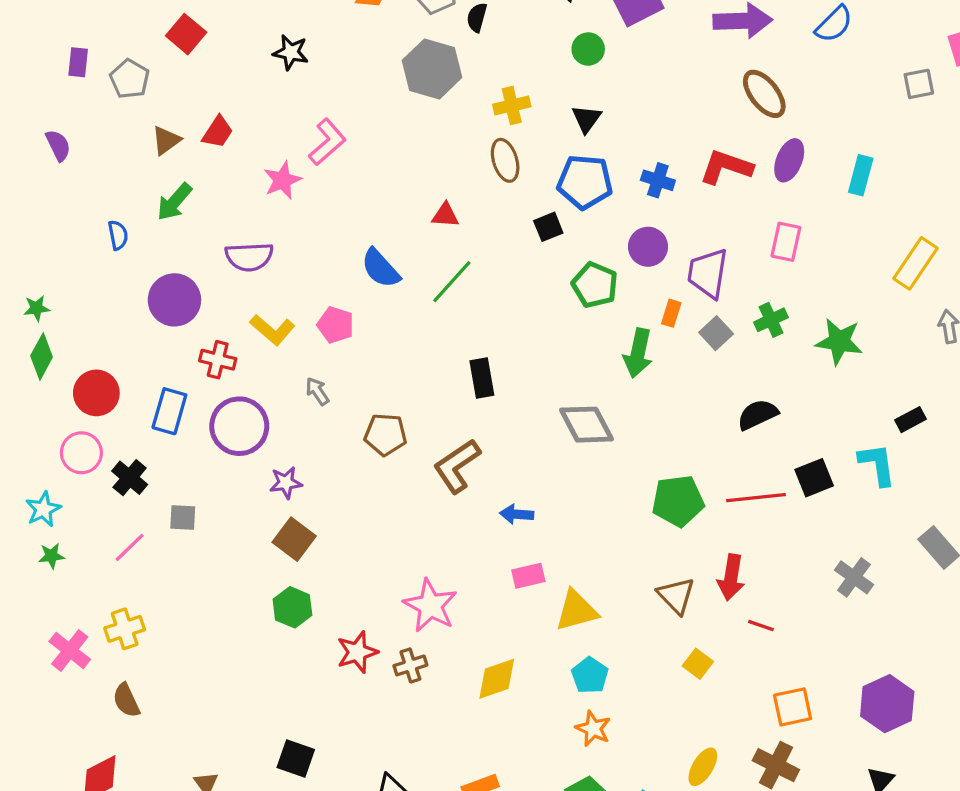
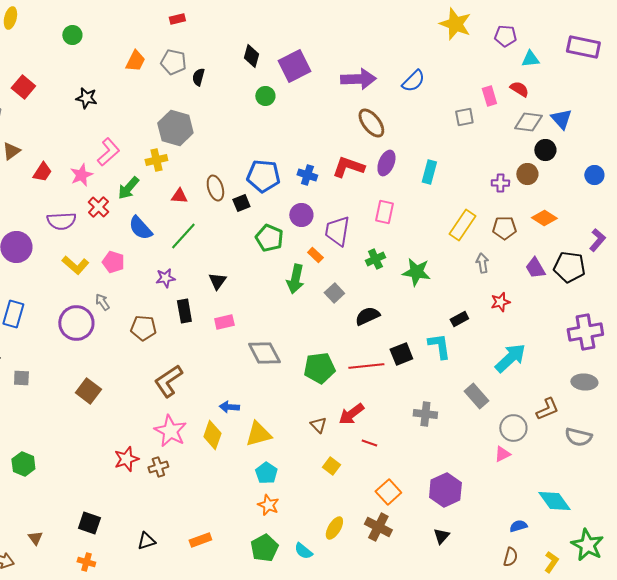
gray hexagon: (432, 69) -> (175, 128), moved
yellow cross: (512, 106) -> (156, 160), moved
black triangle: (587, 119) -> (217, 281), moved
red trapezoid: (218, 132) -> (42, 172), moved
brown ellipse: (505, 160) -> (215, 188), moved
green arrow: (174, 202) -> (128, 188), moved
orange rectangle: (671, 313) -> (315, 255), turned -63
gray square: (716, 333) -> (334, 293), moved
red cross: (218, 360) -> (98, 207), moved, turned 30
black rectangle: (482, 378) -> (184, 311), moved
gray diamond: (587, 425) -> (264, 353), moved
purple circle: (239, 426) -> (76, 323), moved
brown L-shape: (457, 466) -> (168, 381), moved
purple star: (286, 483) -> (165, 278), moved
blue arrow: (517, 514) -> (229, 407), moved
pink rectangle: (528, 576) -> (224, 322), moved
red arrow: (731, 577) -> (351, 414), turned 44
gray cross: (854, 577) -> (425, 414), turned -30
brown triangle: (676, 596) -> (318, 425), size x0.7
green hexagon: (292, 607) -> (23, 464), moved
yellow diamond: (497, 679) -> (212, 435), moved, turned -52
orange square: (793, 707) -> (388, 492), turned -30

